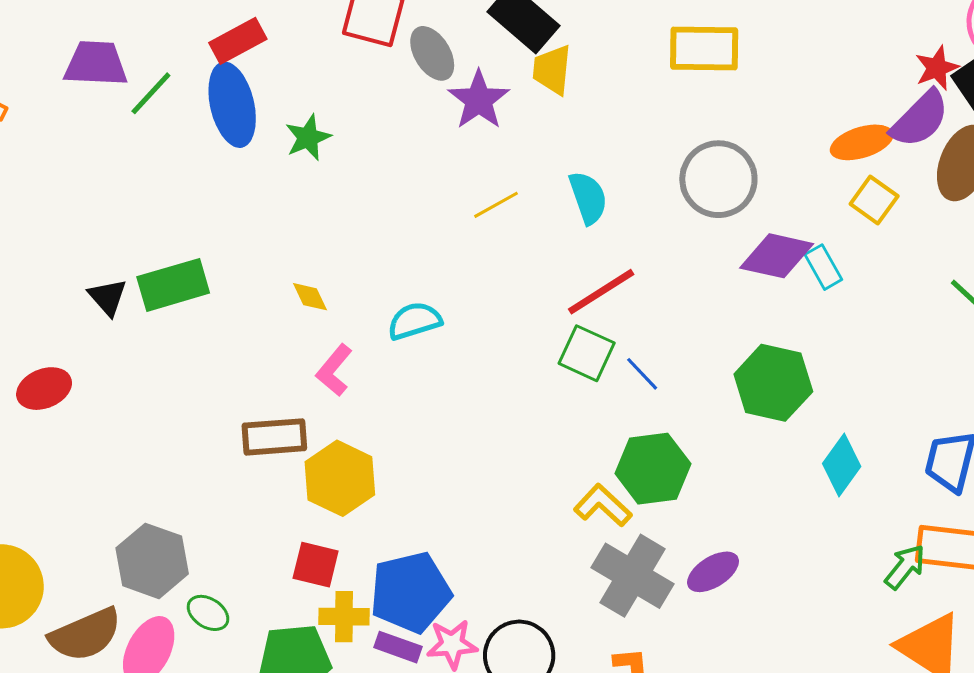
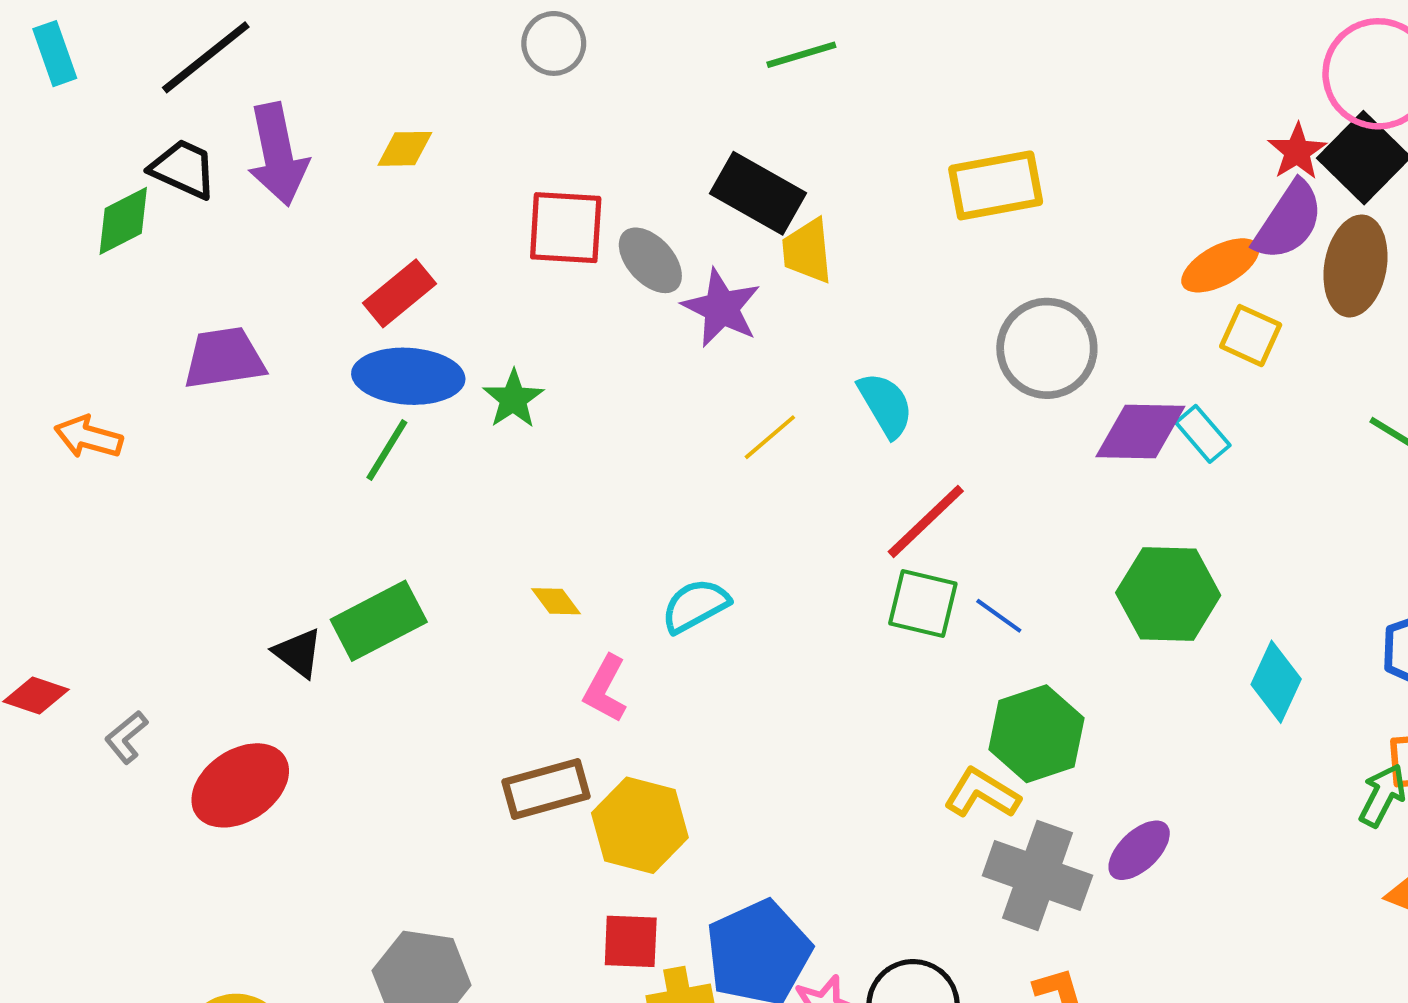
green line: (151, 93) -> (387, 450), moved
blue ellipse: (232, 105) -> (408, 376), turned -62
red ellipse: (44, 389) -> (240, 785), size x1.4

